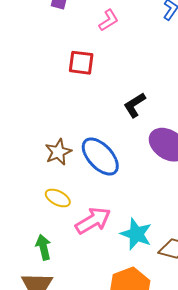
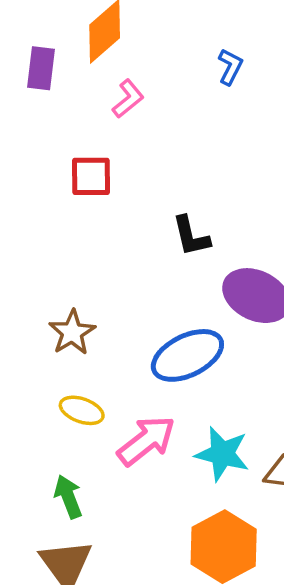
black L-shape: (135, 105) -> (191, 236), turned -64
blue ellipse: (100, 156) -> (187, 355), moved, turned -66

